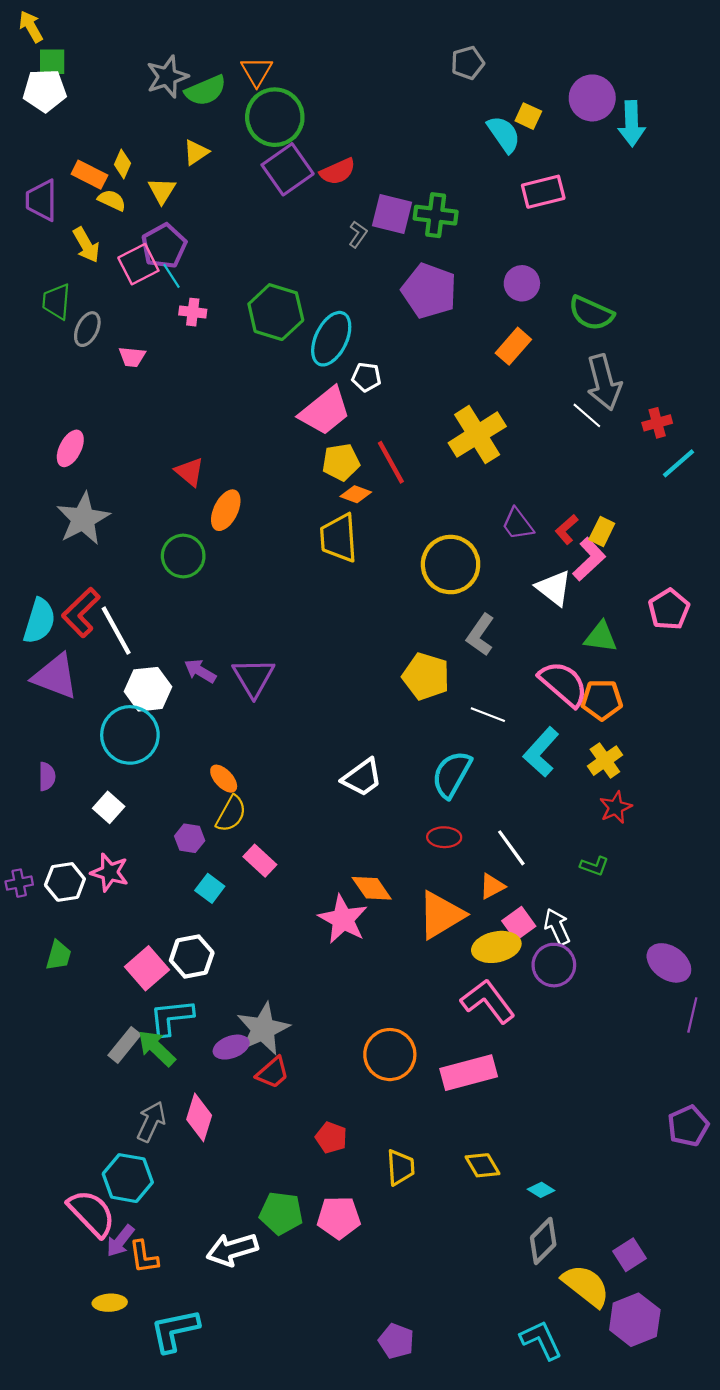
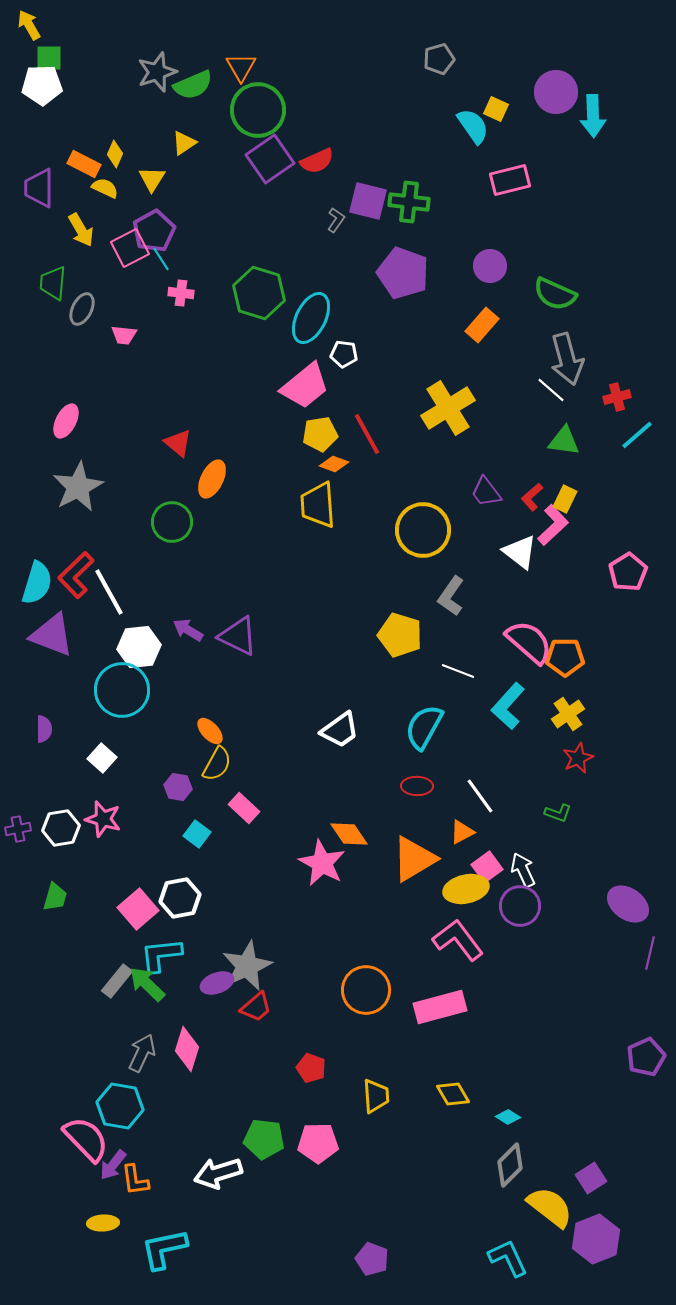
green triangle: (601, 637) -> (564, 441), moved
purple triangle: (253, 677) -> (238, 636), turned -33

